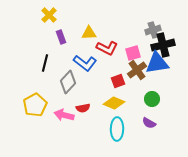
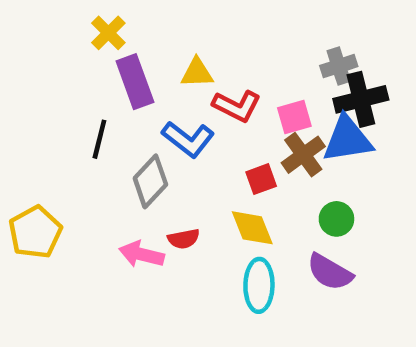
purple rectangle: (61, 37) -> (135, 82), size x1.6
yellow diamond: (114, 103) -> (252, 228), turned 45
yellow pentagon: (35, 105) -> (35, 232), moved
purple semicircle: (149, 123) -> (330, 272), size x1.5

